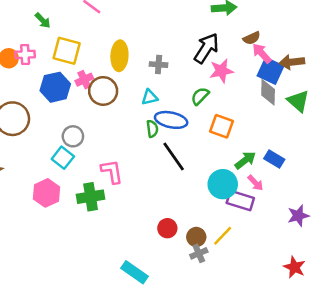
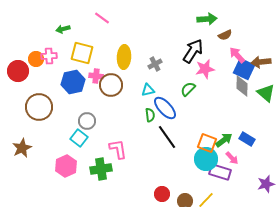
green arrow: (43, 20) -> (63, 29), turned 120
brown semicircle: (252, 38) -> (225, 35), moved
gray cross: (159, 65) -> (155, 64), turned -32
pink cross: (84, 80) -> (96, 76), turned 32
blue ellipse: (171, 120) -> (165, 108), turned 35
orange square: (221, 126) -> (207, 143), moved

